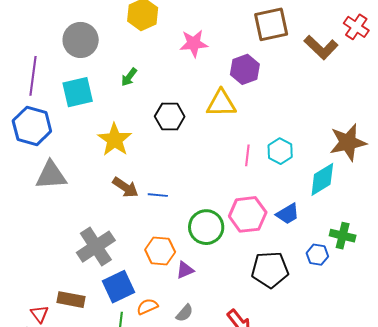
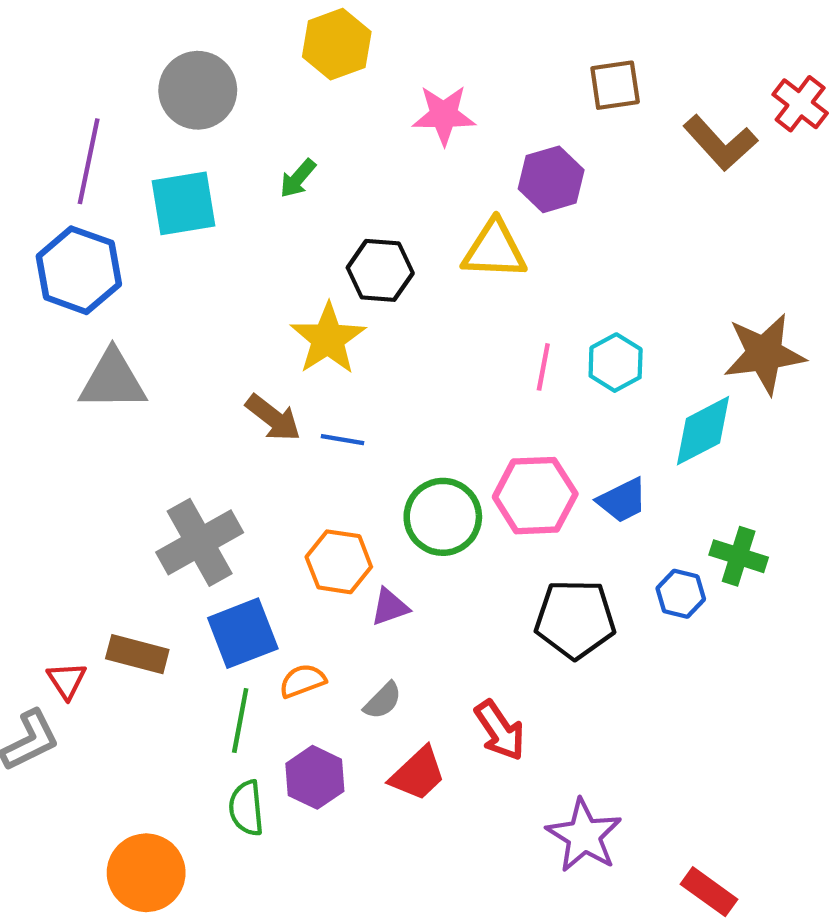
brown square: (271, 24) -> (615, 85), size x0.7
yellow star: (115, 140) -> (328, 339), moved

